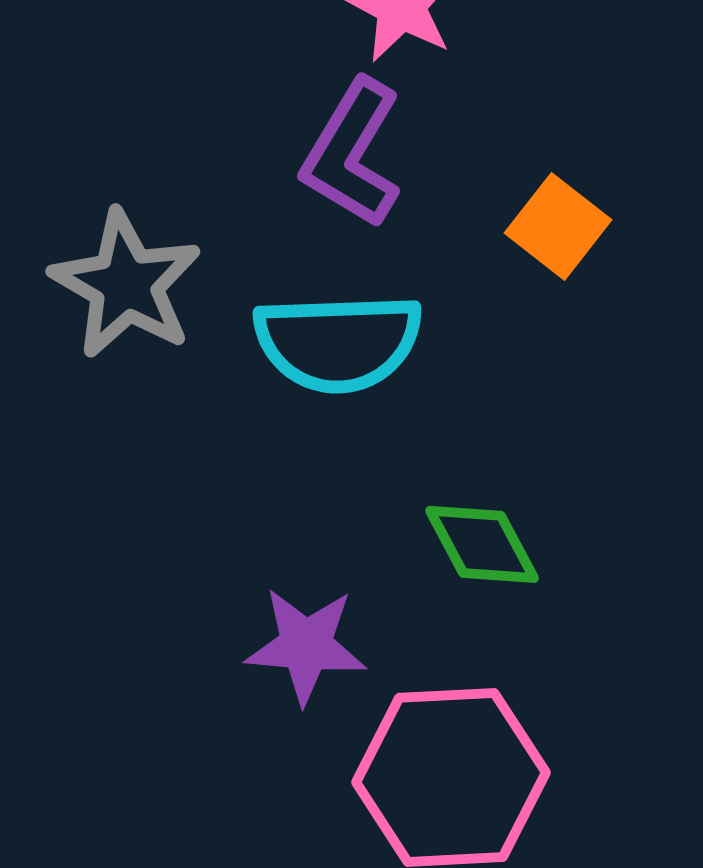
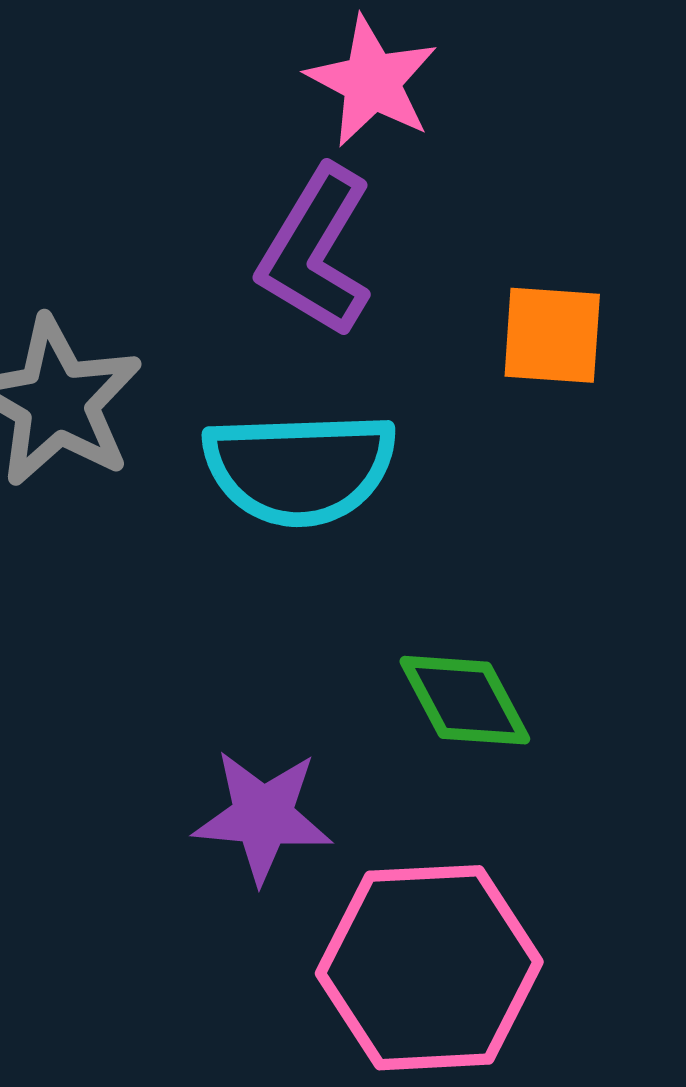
orange square: (558, 226) -> (552, 335), turned -34

